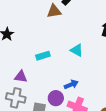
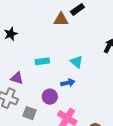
blue arrow: (71, 84) -> (68, 83), moved
purple circle: (56, 98) -> (50, 97), moved

